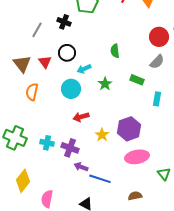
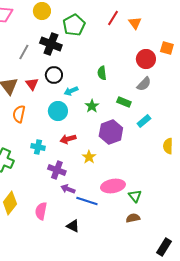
black cross: (64, 22) -> (51, 44), size x1.5
cyan rectangle: (157, 99) -> (144, 121), turned 40
purple hexagon: (129, 129) -> (111, 132), moved
cyan cross: (47, 143) -> (38, 147), moved
pink ellipse: (137, 157) -> (113, 186), moved
green triangle: (164, 174) -> (135, 196), moved
brown semicircle: (135, 196) -> (133, 218), moved
pink semicircle: (47, 199) -> (41, 211), moved

